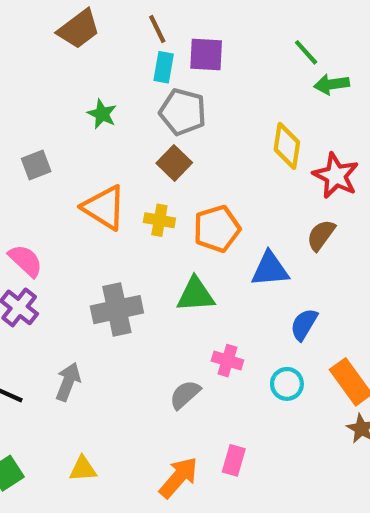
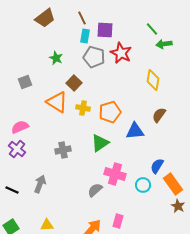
yellow diamond: (287, 146) -> (153, 80), moved
brown square: (174, 163) -> (74, 83), moved
red star: (336, 176) -> (121, 53), moved
pink semicircle: (26, 261) -> (20, 127), turned -66
green triangle: (196, 295) -> (100, 143), turned -30
gray cross: (117, 310) -> (63, 150), size x0.7
blue semicircle: (304, 324) -> (157, 166), moved
pink cross: (227, 361) -> (115, 174), size x1.5

